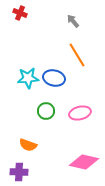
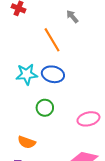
orange line: (77, 55) -> (52, 40), moved
pink ellipse: (80, 113) -> (88, 119), moved

